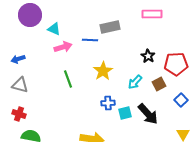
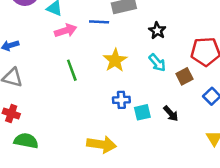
black star: (148, 56) -> (157, 31), moved
cyan arrow: (135, 82) -> (157, 63), moved, turned -84
black arrow: (148, 114) -> (171, 113), size x0.6

